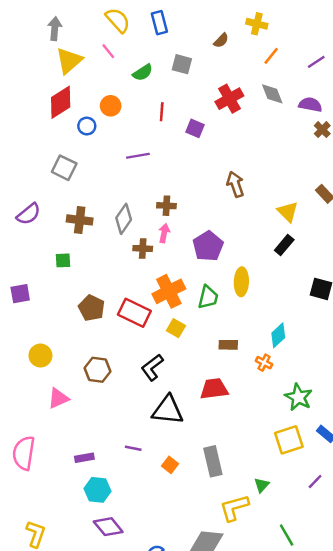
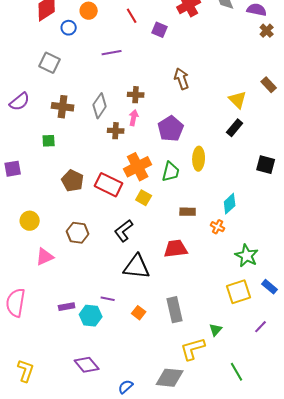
red line: (162, 112) -> (132, 16), turned -35
brown arrow: (235, 184) -> (182, 79), moved
cyan hexagon: (98, 490) -> (91, 316), moved

